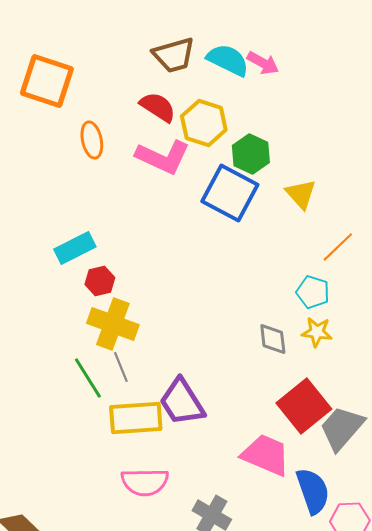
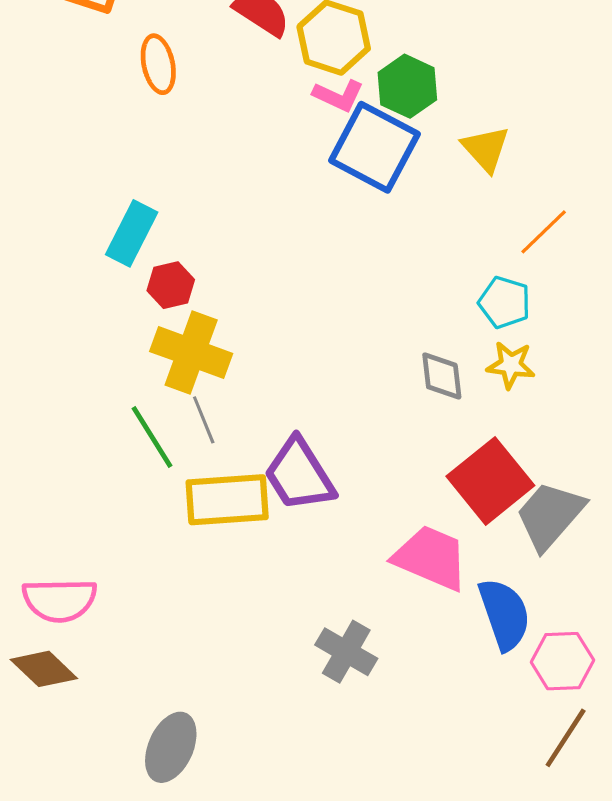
pink L-shape: (163, 157) -> (338, 96), moved, size x0.6
cyan rectangle: (75, 248) -> (132, 233), turned -36
pink semicircle: (145, 482) -> (60, 600), moved

